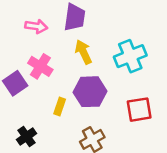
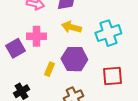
yellow arrow: (83, 52) -> (71, 27), turned -54
pink cross: (40, 66) -> (36, 36), turned -36

